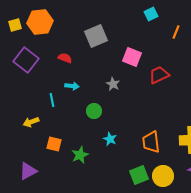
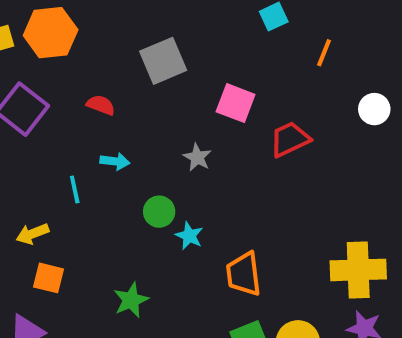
cyan star: (110, 139) -> (189, 236), moved
orange trapezoid: (151, 142) -> (244, 274), moved
orange square: (54, 144) -> (49, 278), moved

